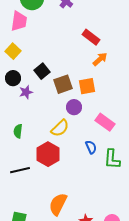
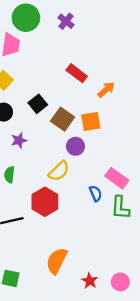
red rectangle: (91, 37) -> (77, 73), moved
brown square: (63, 84) -> (63, 119), turned -36
purple star: (26, 92) -> (19, 140), moved
pink rectangle: (105, 122) -> (117, 178), moved

